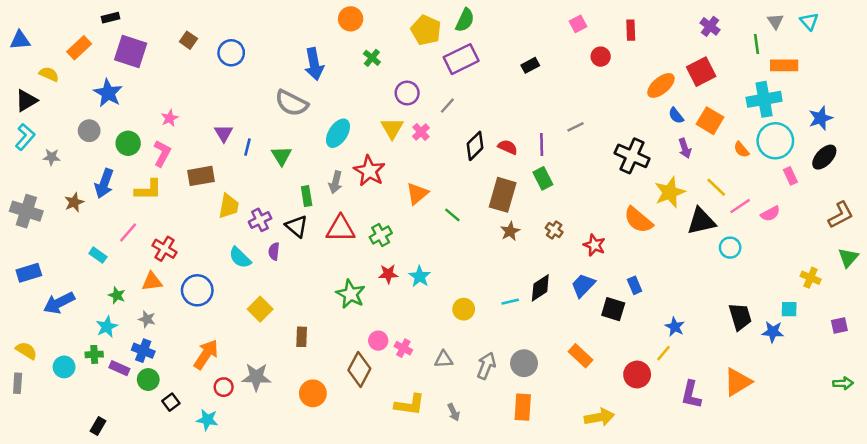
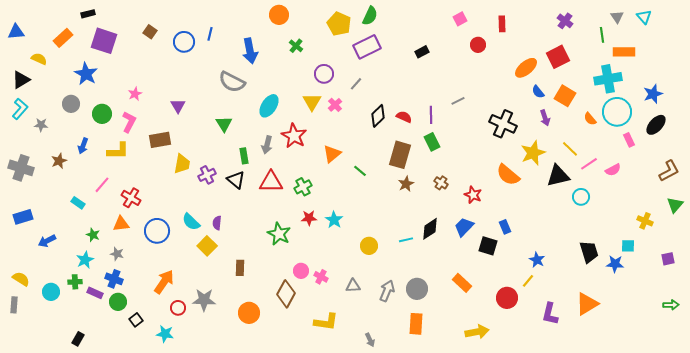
blue line: (248, 147) -> (210, 34), moved
blue arrow: (104, 183) -> (83, 146), size x0.7
purple semicircle: (274, 251) -> (217, 223), moved
cyan semicircle: (240, 258) -> (191, 222), moved
blue arrow: (59, 303) -> (47, 241), size x0.7
gray arrow: (454, 412) -> (370, 340), moved

